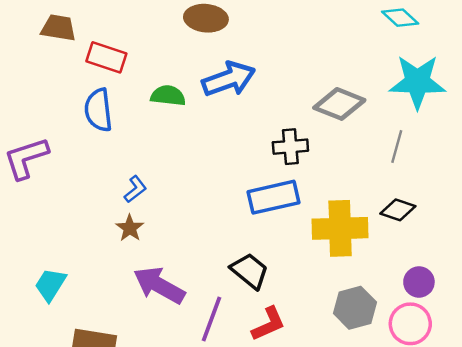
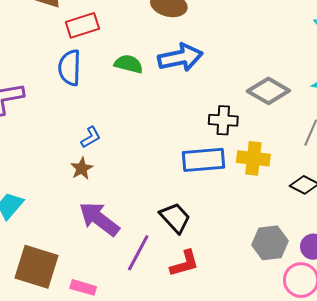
red rectangle: (106, 57) -> (82, 25), turned -44
yellow cross: (340, 228) -> (253, 158), moved, size x0.7
gray hexagon: (355, 308) -> (270, 243), moved

